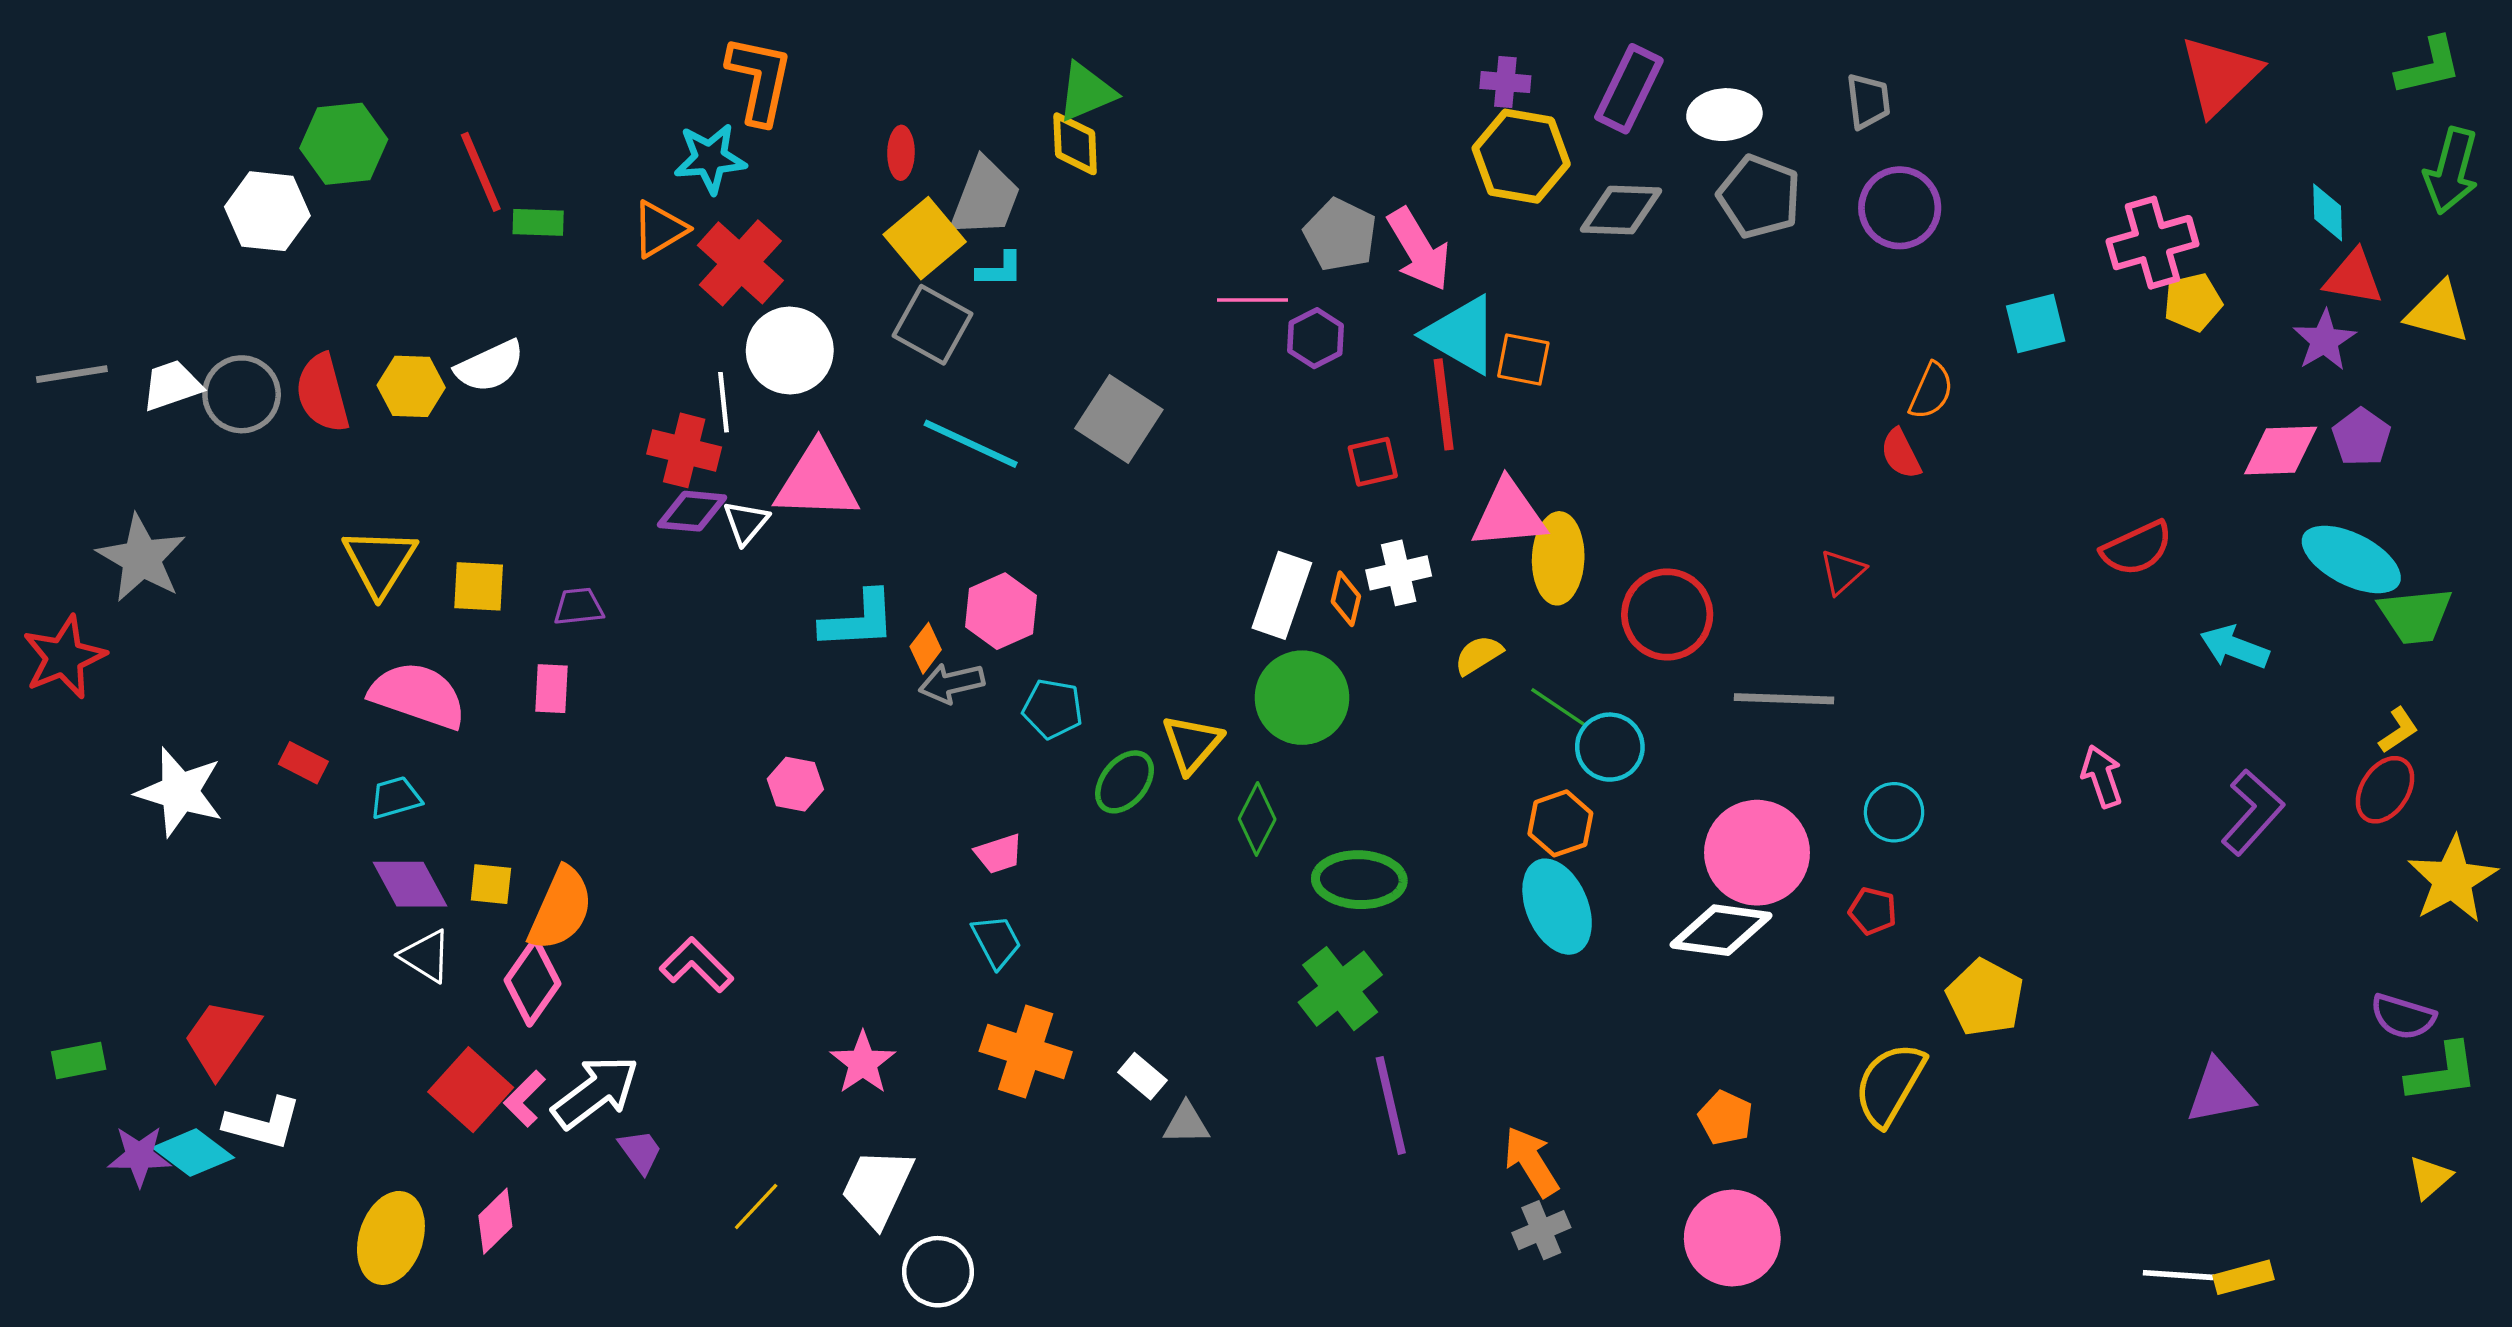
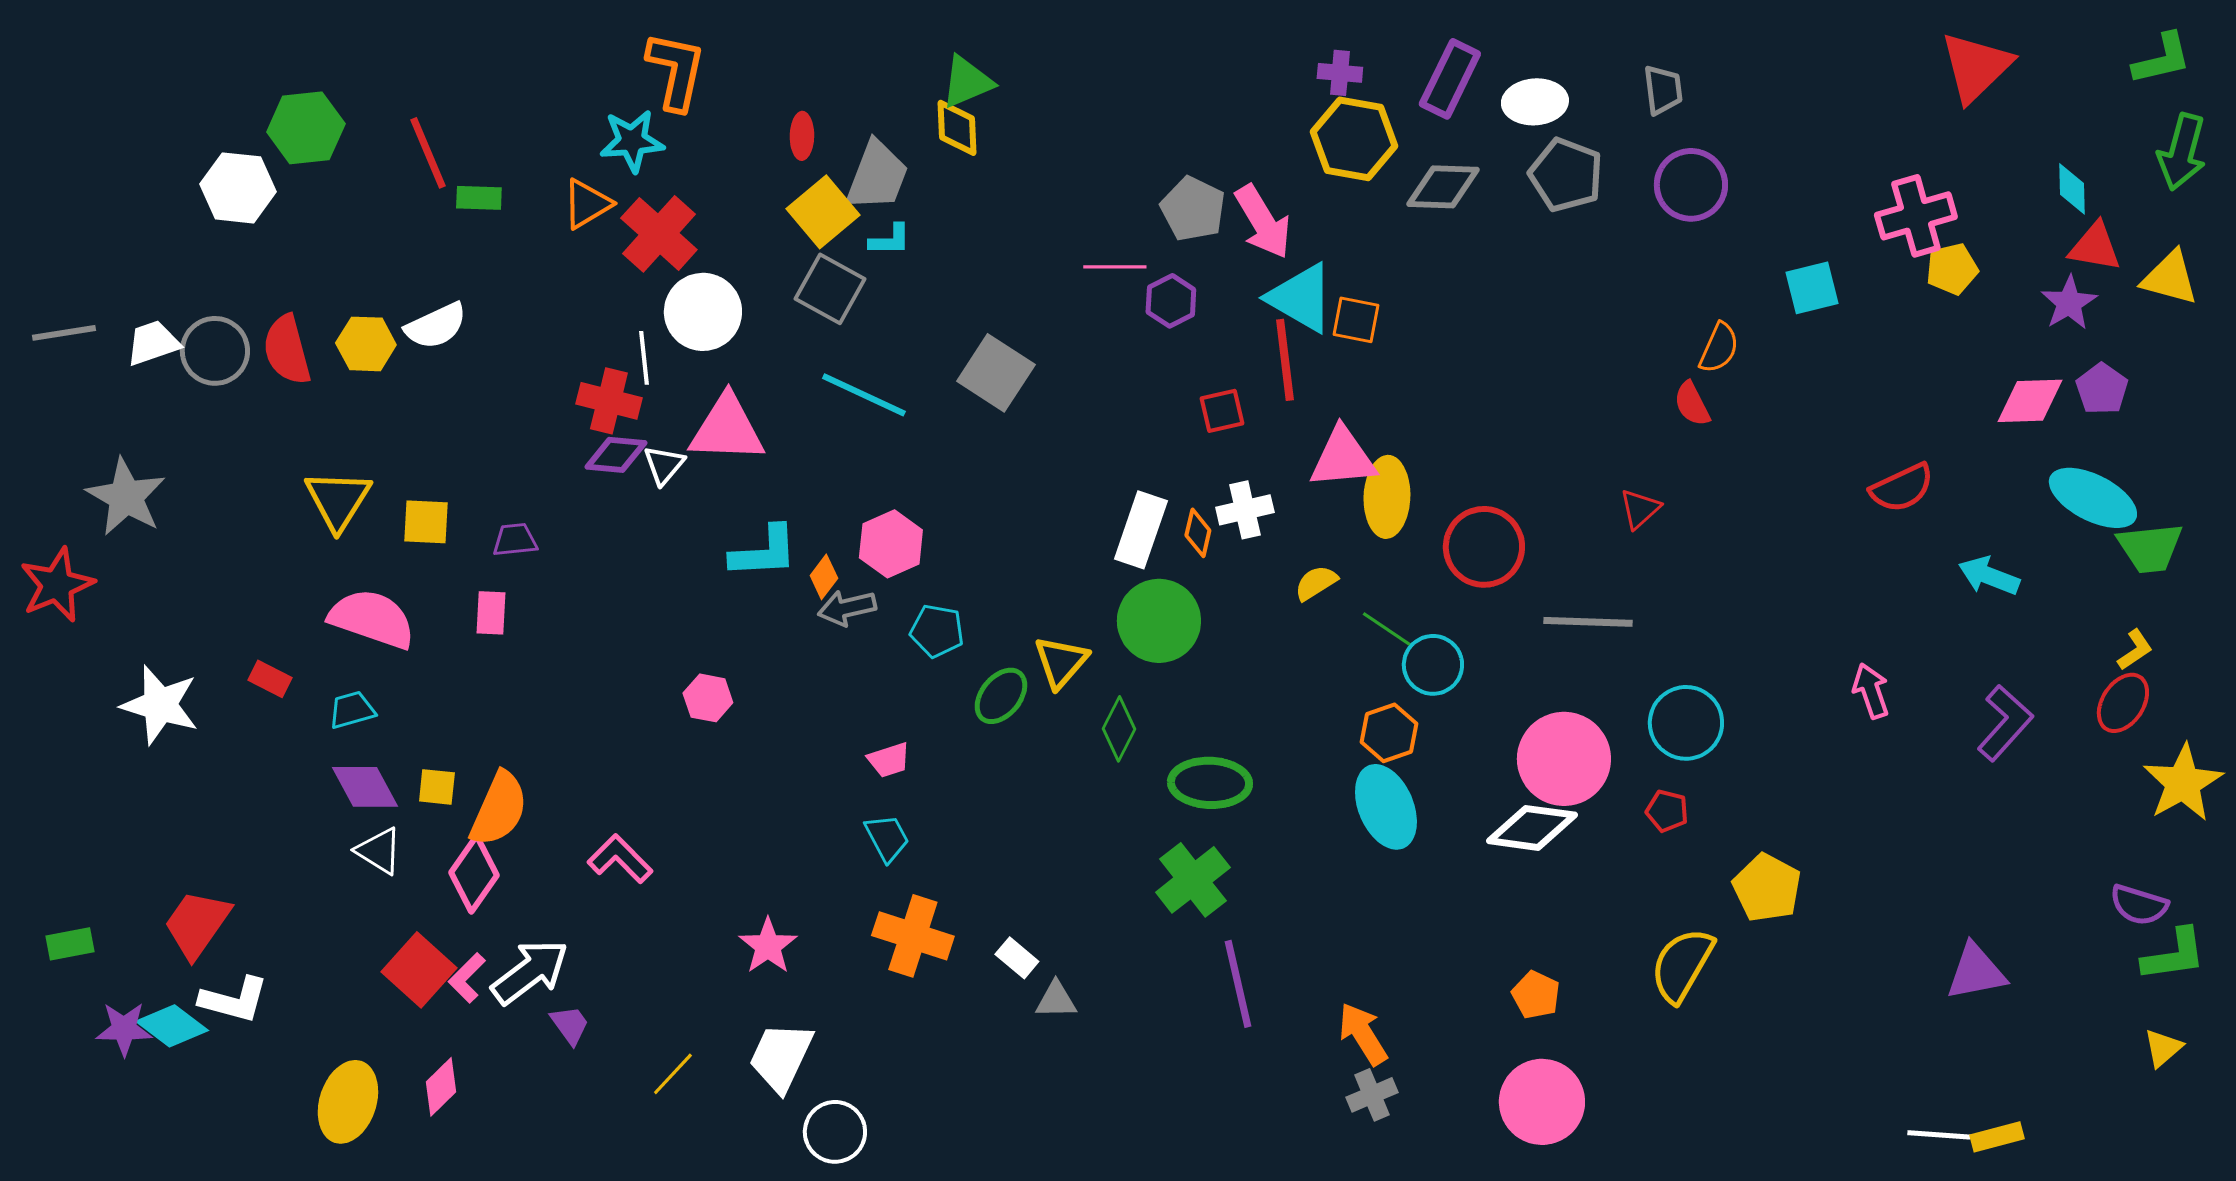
cyan circle: (1894, 812) -> (1686, 723), size x1.4

